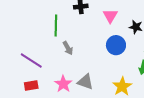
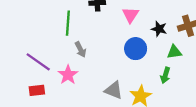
gray triangle: (85, 82) -> (114, 90), moved
pink star: (63, 84) -> (68, 75), moved

